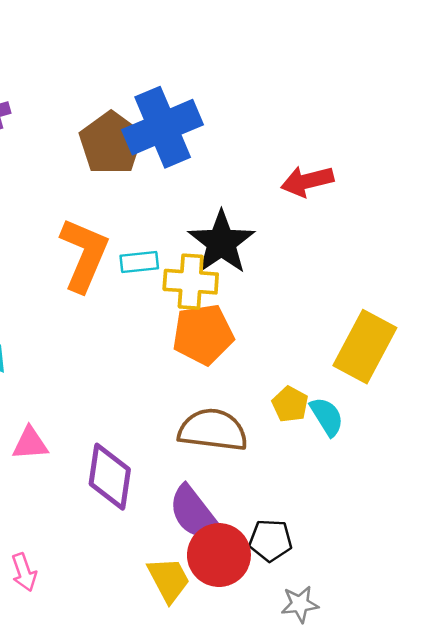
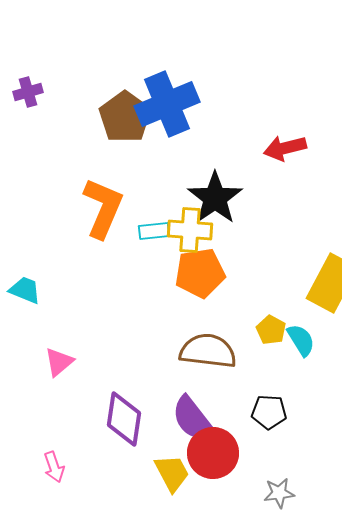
cyan rectangle: (139, 262) -> (154, 231), moved
pink triangle: (30, 443) -> (59, 362), turned -36
purple diamond: (110, 477) -> (124, 419), moved
black pentagon: (270, 540) -> (269, 412), moved

